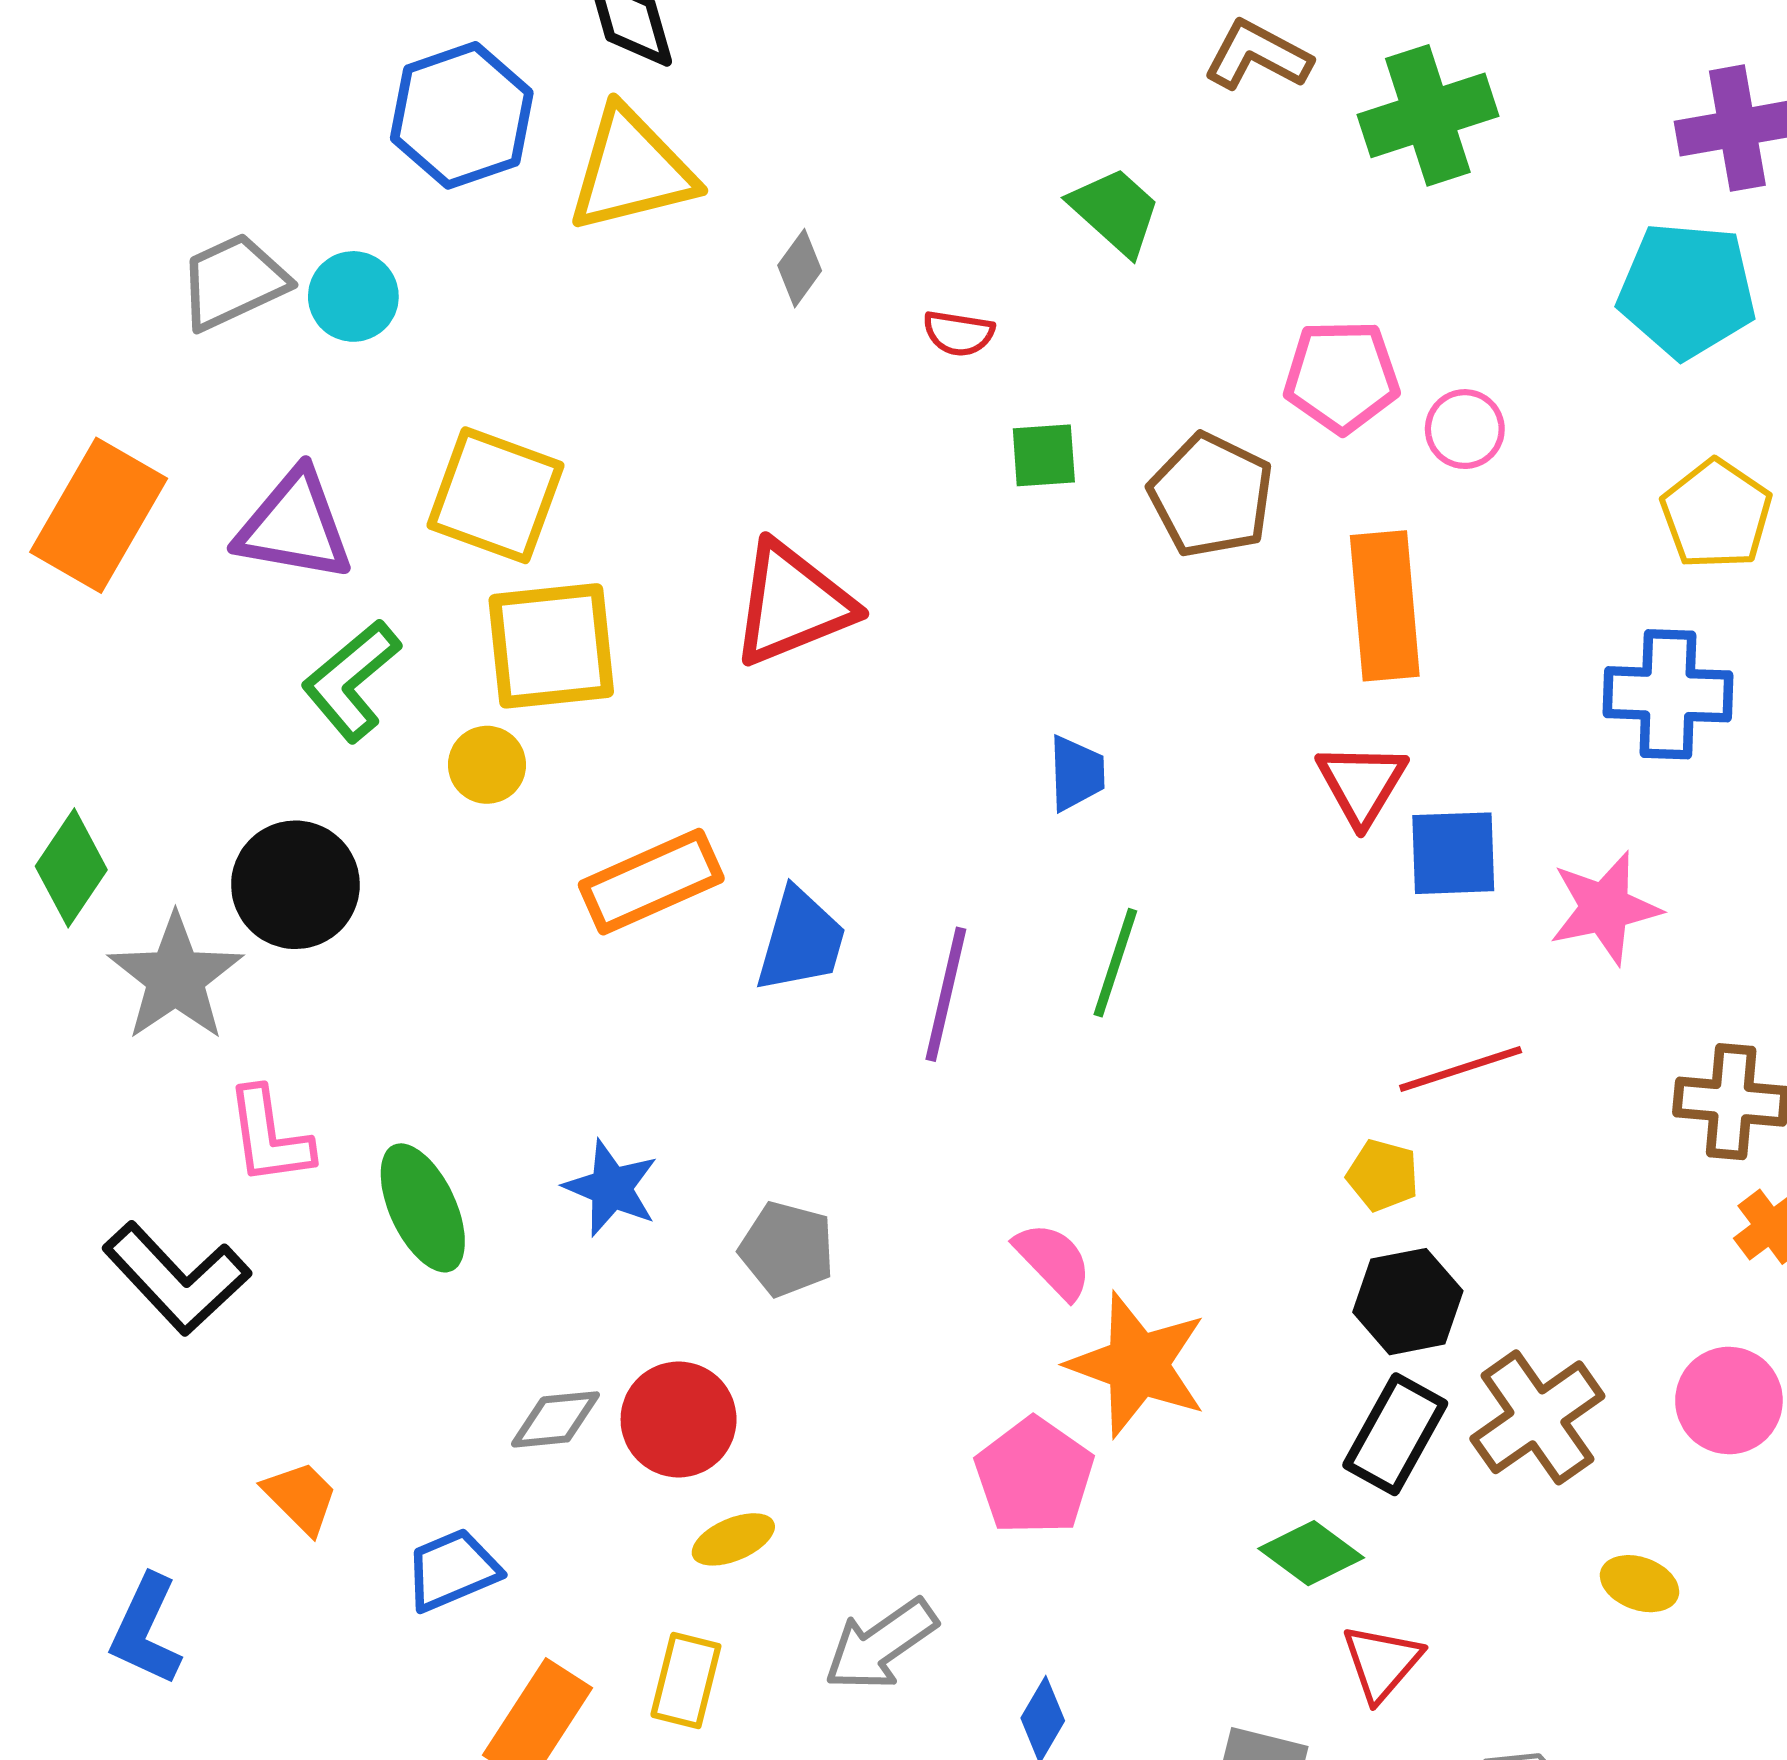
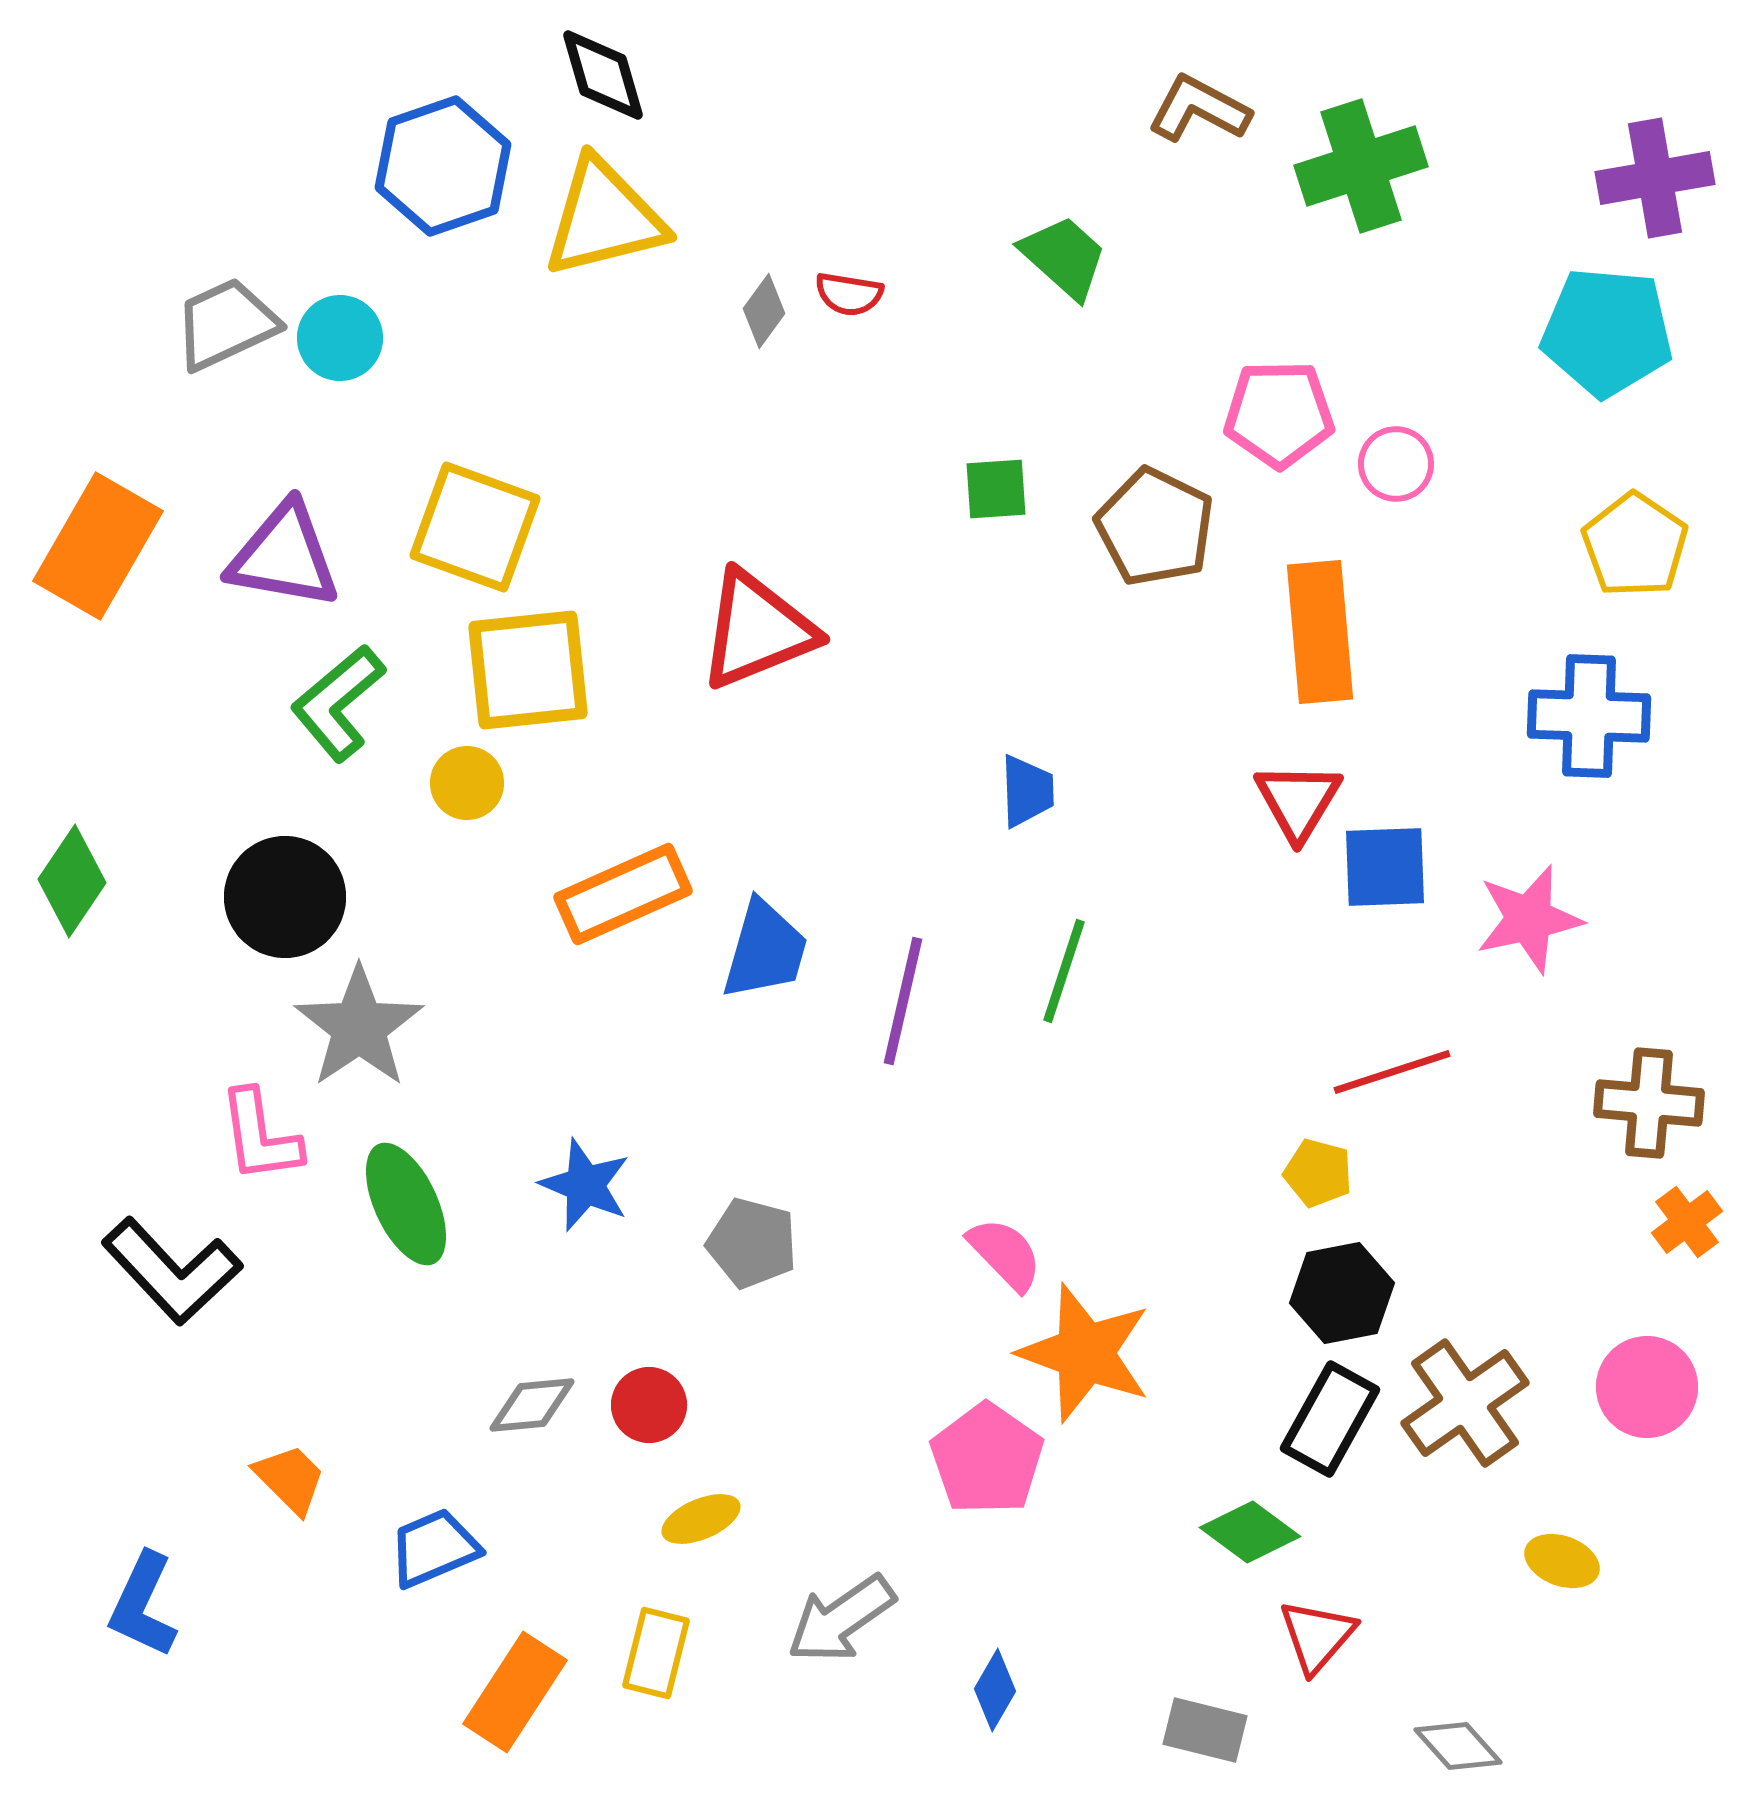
red semicircle: (959, 333) -> (849, 294), moved
gray star: (175, 977) -> (359, 1027), moved
red circle: (679, 1419) -> (649, 1405), size x0.7

